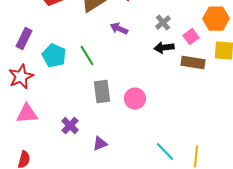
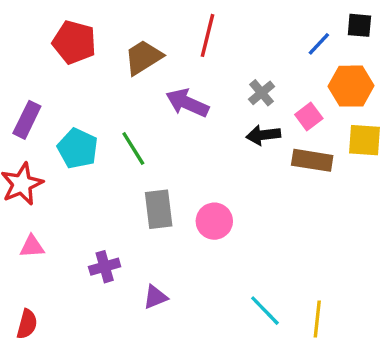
purple arrow: (119, 29) -> (187, 103), size x1.4
pink triangle: (27, 114) -> (32, 246), size x0.7
purple cross: (70, 126) -> (105, 267), turned 30

